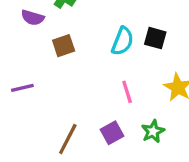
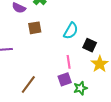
black square: (155, 38) -> (90, 45), moved
purple square: (112, 133) -> (65, 79), moved

